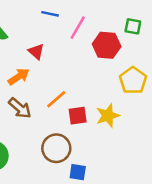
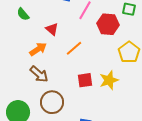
orange line: (56, 99) -> (74, 48), moved
brown circle: (56, 148) -> (52, 102), moved

